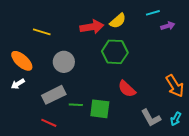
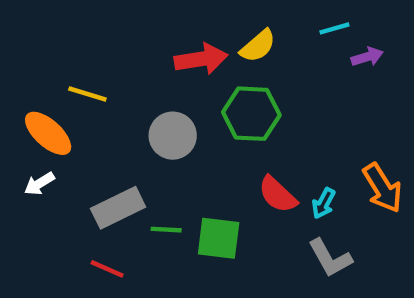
yellow line: (42, 32) -> (87, 94), moved
gray circle: (64, 62) -> (173, 136), moved
cyan arrow: (176, 119) -> (324, 203), moved

